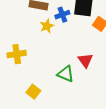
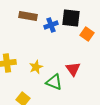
yellow star: (47, 26) -> (36, 67), moved

